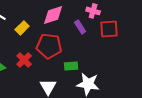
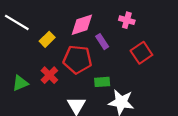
purple rectangle: (80, 27) -> (102, 42), moved
red square: (109, 29) -> (141, 53), moved, turned -30

